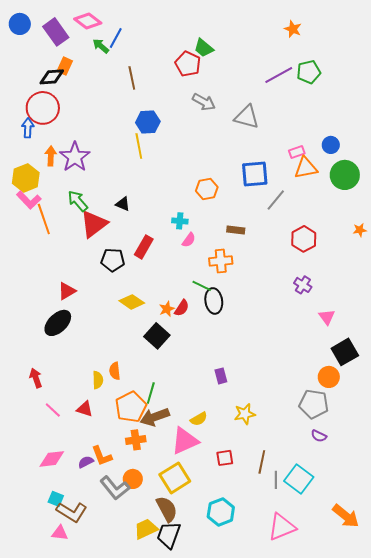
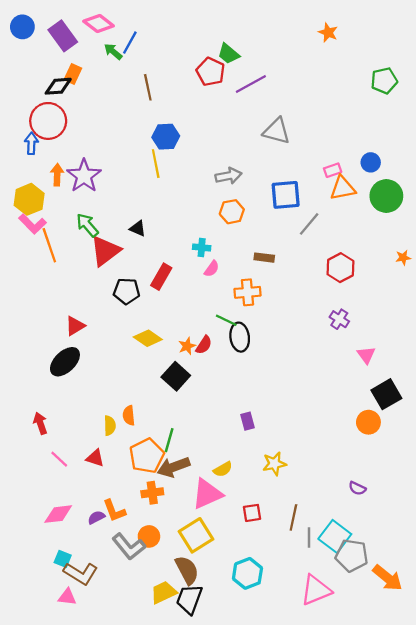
green pentagon: (309, 72) -> (384, 81), moved
purple line: (279, 75) -> (251, 84), moved
gray arrow: (204, 102) -> (228, 176), moved, turned -40
gray pentagon: (314, 404) -> (352, 555), moved

